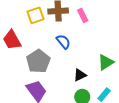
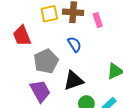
black triangle: (80, 75) -> (74, 81), moved, size x1.5

